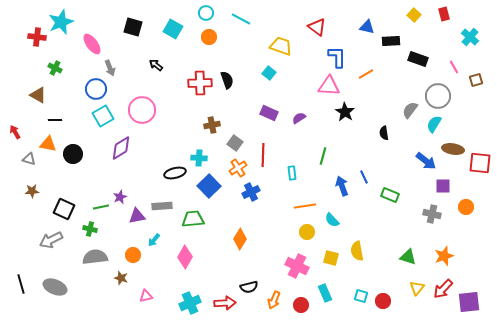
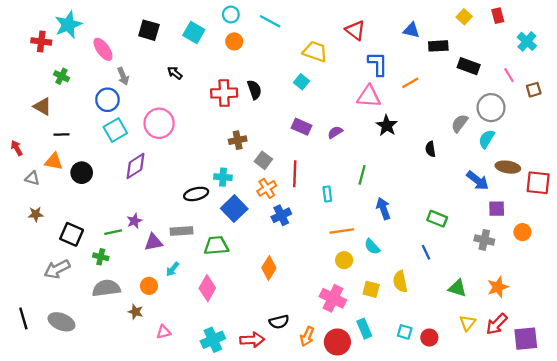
blue line: (364, 177) -> (426, 252), moved
red circle: (301, 305) -> (337, 342), size x1.5

